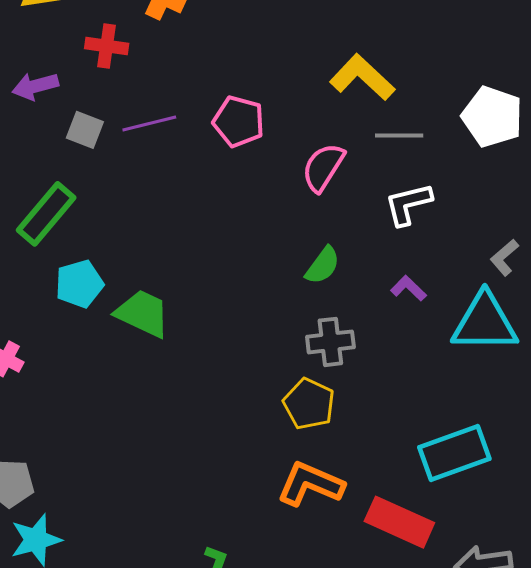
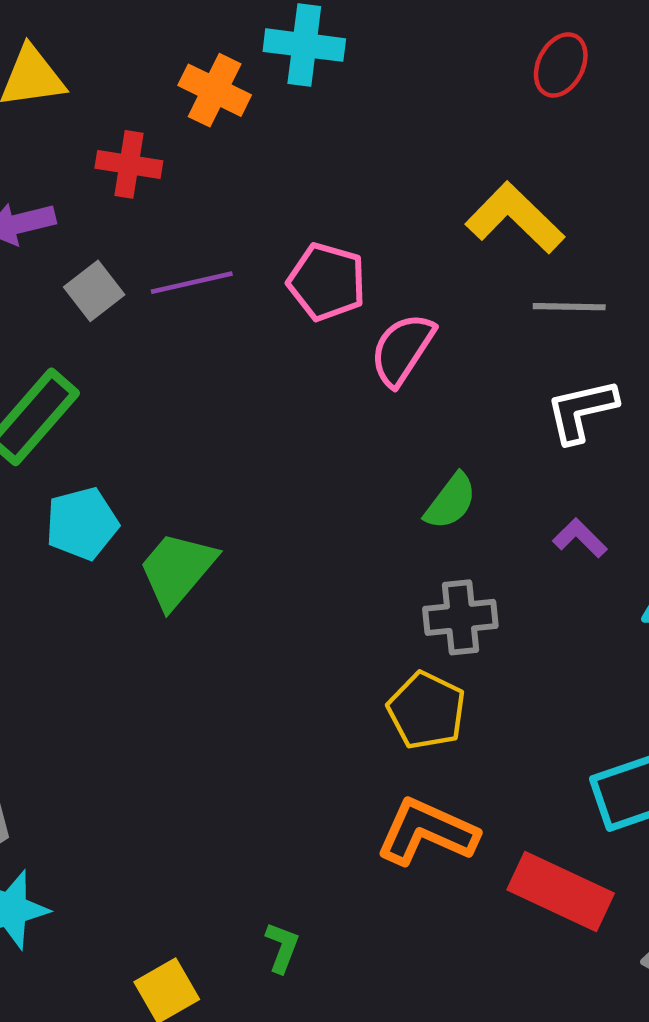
gray square: (85, 130) -> (94, 291), turned 30
pink semicircle: (323, 167) -> (402, 349), moved
green trapezoid: (143, 313) -> (177, 570), turned -76

